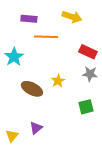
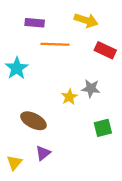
red rectangle: (88, 52) -> (105, 50), moved
gray star: (90, 74) -> (91, 88), moved
brown ellipse: (32, 89) -> (33, 121), moved

